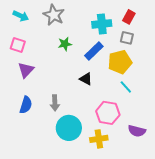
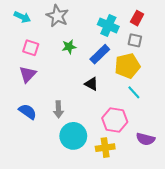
cyan cross: (102, 24) -> (108, 25), turned 30
pink square: (18, 45) -> (31, 48), moved
blue semicircle: (26, 105) -> (28, 112), turned -72

